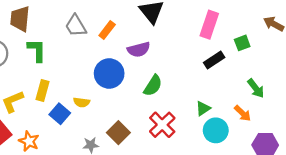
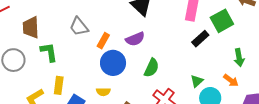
orange rectangle: (107, 30) -> (103, 41), moved
green square: (242, 43) -> (222, 21), size x1.6
green arrow: (256, 88) -> (239, 58), turned 36
yellow semicircle: (82, 102) -> (103, 92), moved

